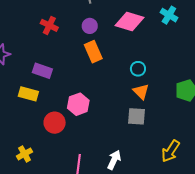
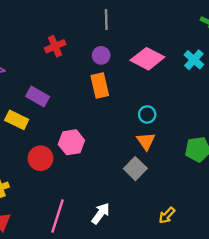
red cross: (49, 25) -> (55, 46), turned 30
gray square: (136, 116) -> (135, 169), turned 30
yellow arrow: (170, 151) -> (167, 215), size x0.7

